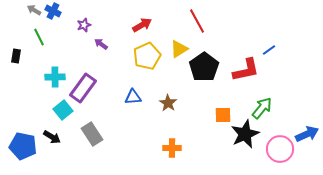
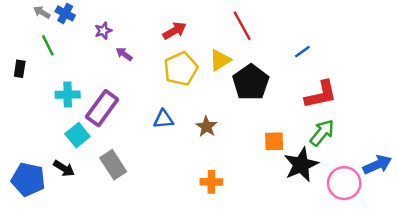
blue line: (269, 50) -> (302, 52), moved
red L-shape: (246, 70) -> (321, 95), moved

